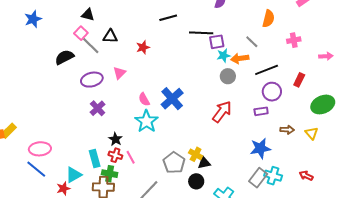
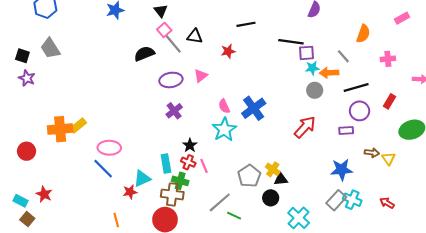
black triangle: (88, 15) -> (161, 11), moved, turned 32
black line: (168, 18) -> (246, 24), moved
yellow triangle: (311, 133) -> (389, 159), moved

